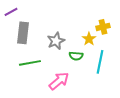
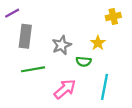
yellow cross: (103, 27) -> (113, 16), moved
cyan line: (100, 62) -> (104, 87), moved

